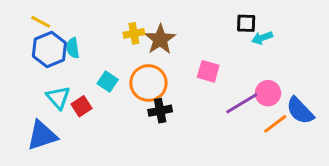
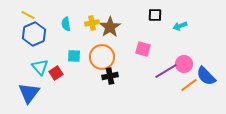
black square: (246, 23) -> (155, 15), moved
cyan semicircle: (73, 48) -> (66, 24), moved
cyan square: (108, 82) -> (74, 56), turned -32
blue triangle: (42, 135) -> (29, 93), turned -35

